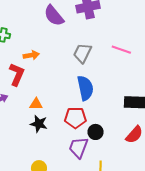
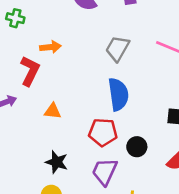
black star: (39, 124) -> (57, 162), moved
black circle: (96, 132) -> (137, 147), moved

